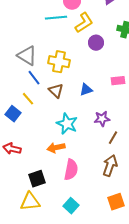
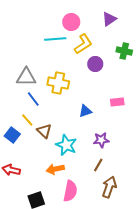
gray triangle: (27, 56) -> (26, 77), turned -30
brown triangle: (56, 91) -> (44, 131), moved
brown line: (113, 138) -> (98, 165), moved

